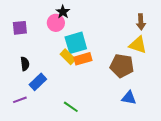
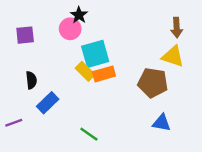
purple line: (20, 100) -> (14, 123), moved

